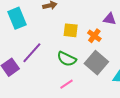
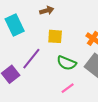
yellow square: (71, 30) -> (55, 36), moved

